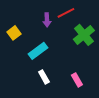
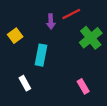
cyan rectangle: (38, 51) -> (41, 55), turned -42
white rectangle: (44, 77) -> (25, 83), moved

